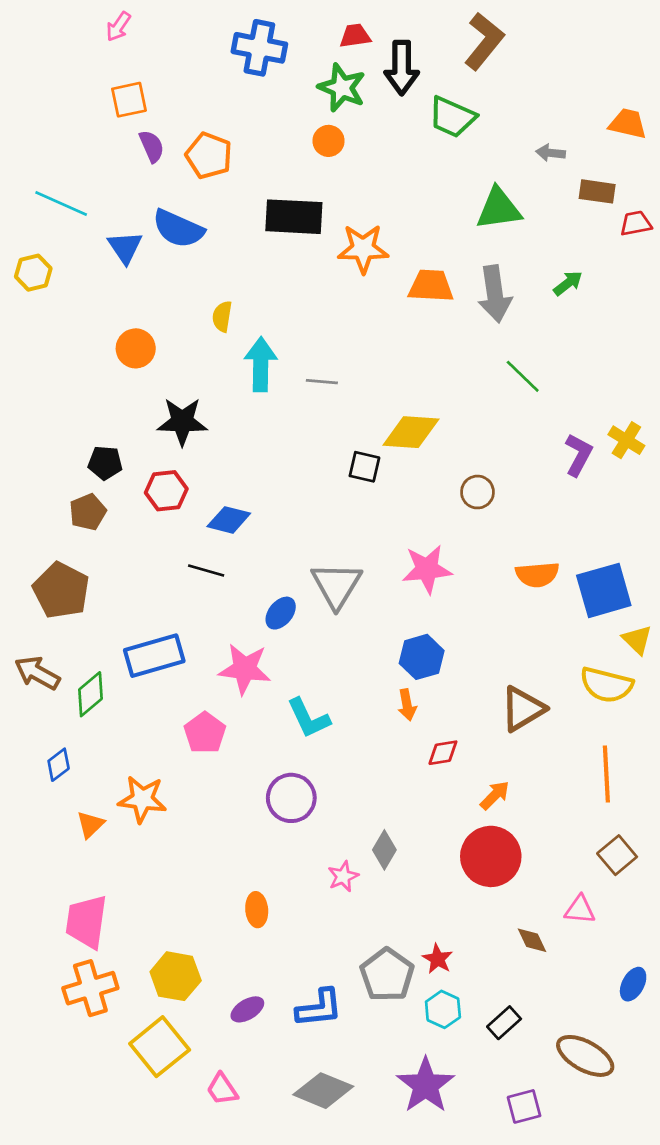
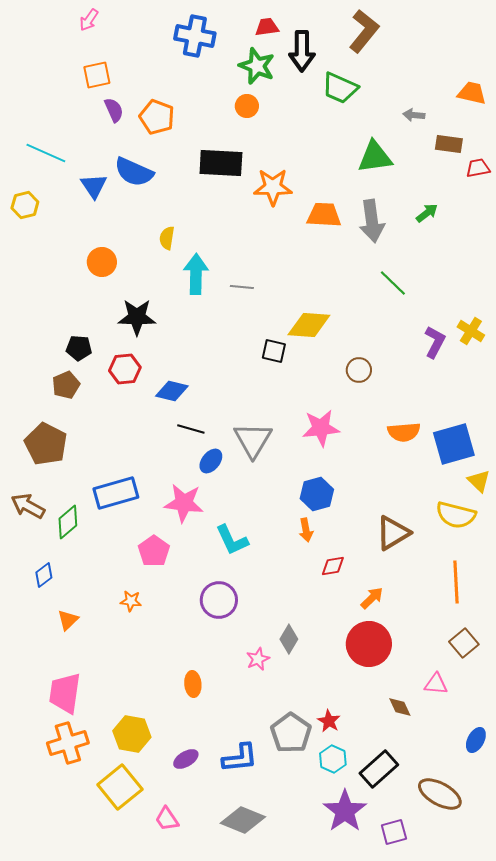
black line: (206, 571) -> (191, 429), moved
orange star: (142, 799) -> (131, 601), moved, size x0.6
black rectangle: (504, 1023) -> (379, 769), size x1.5
purple star: (426, 1085) -> (345, 811), moved

